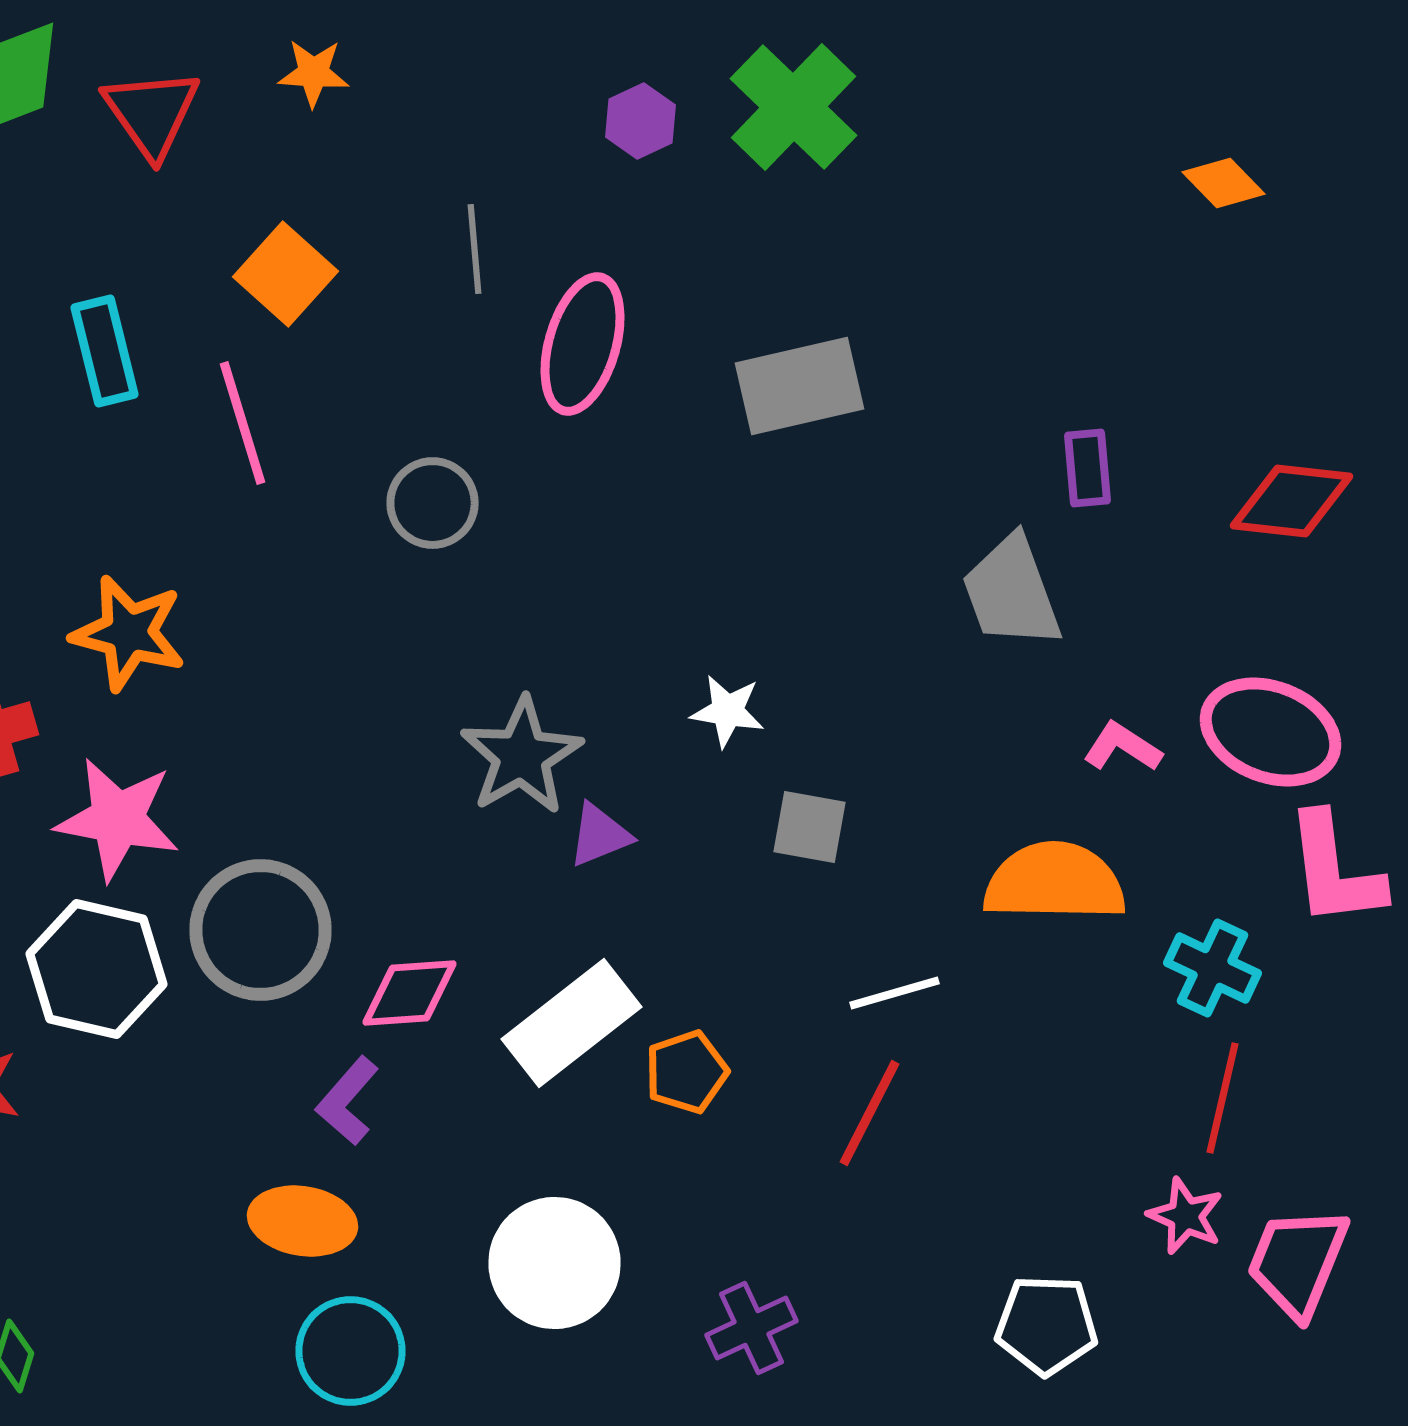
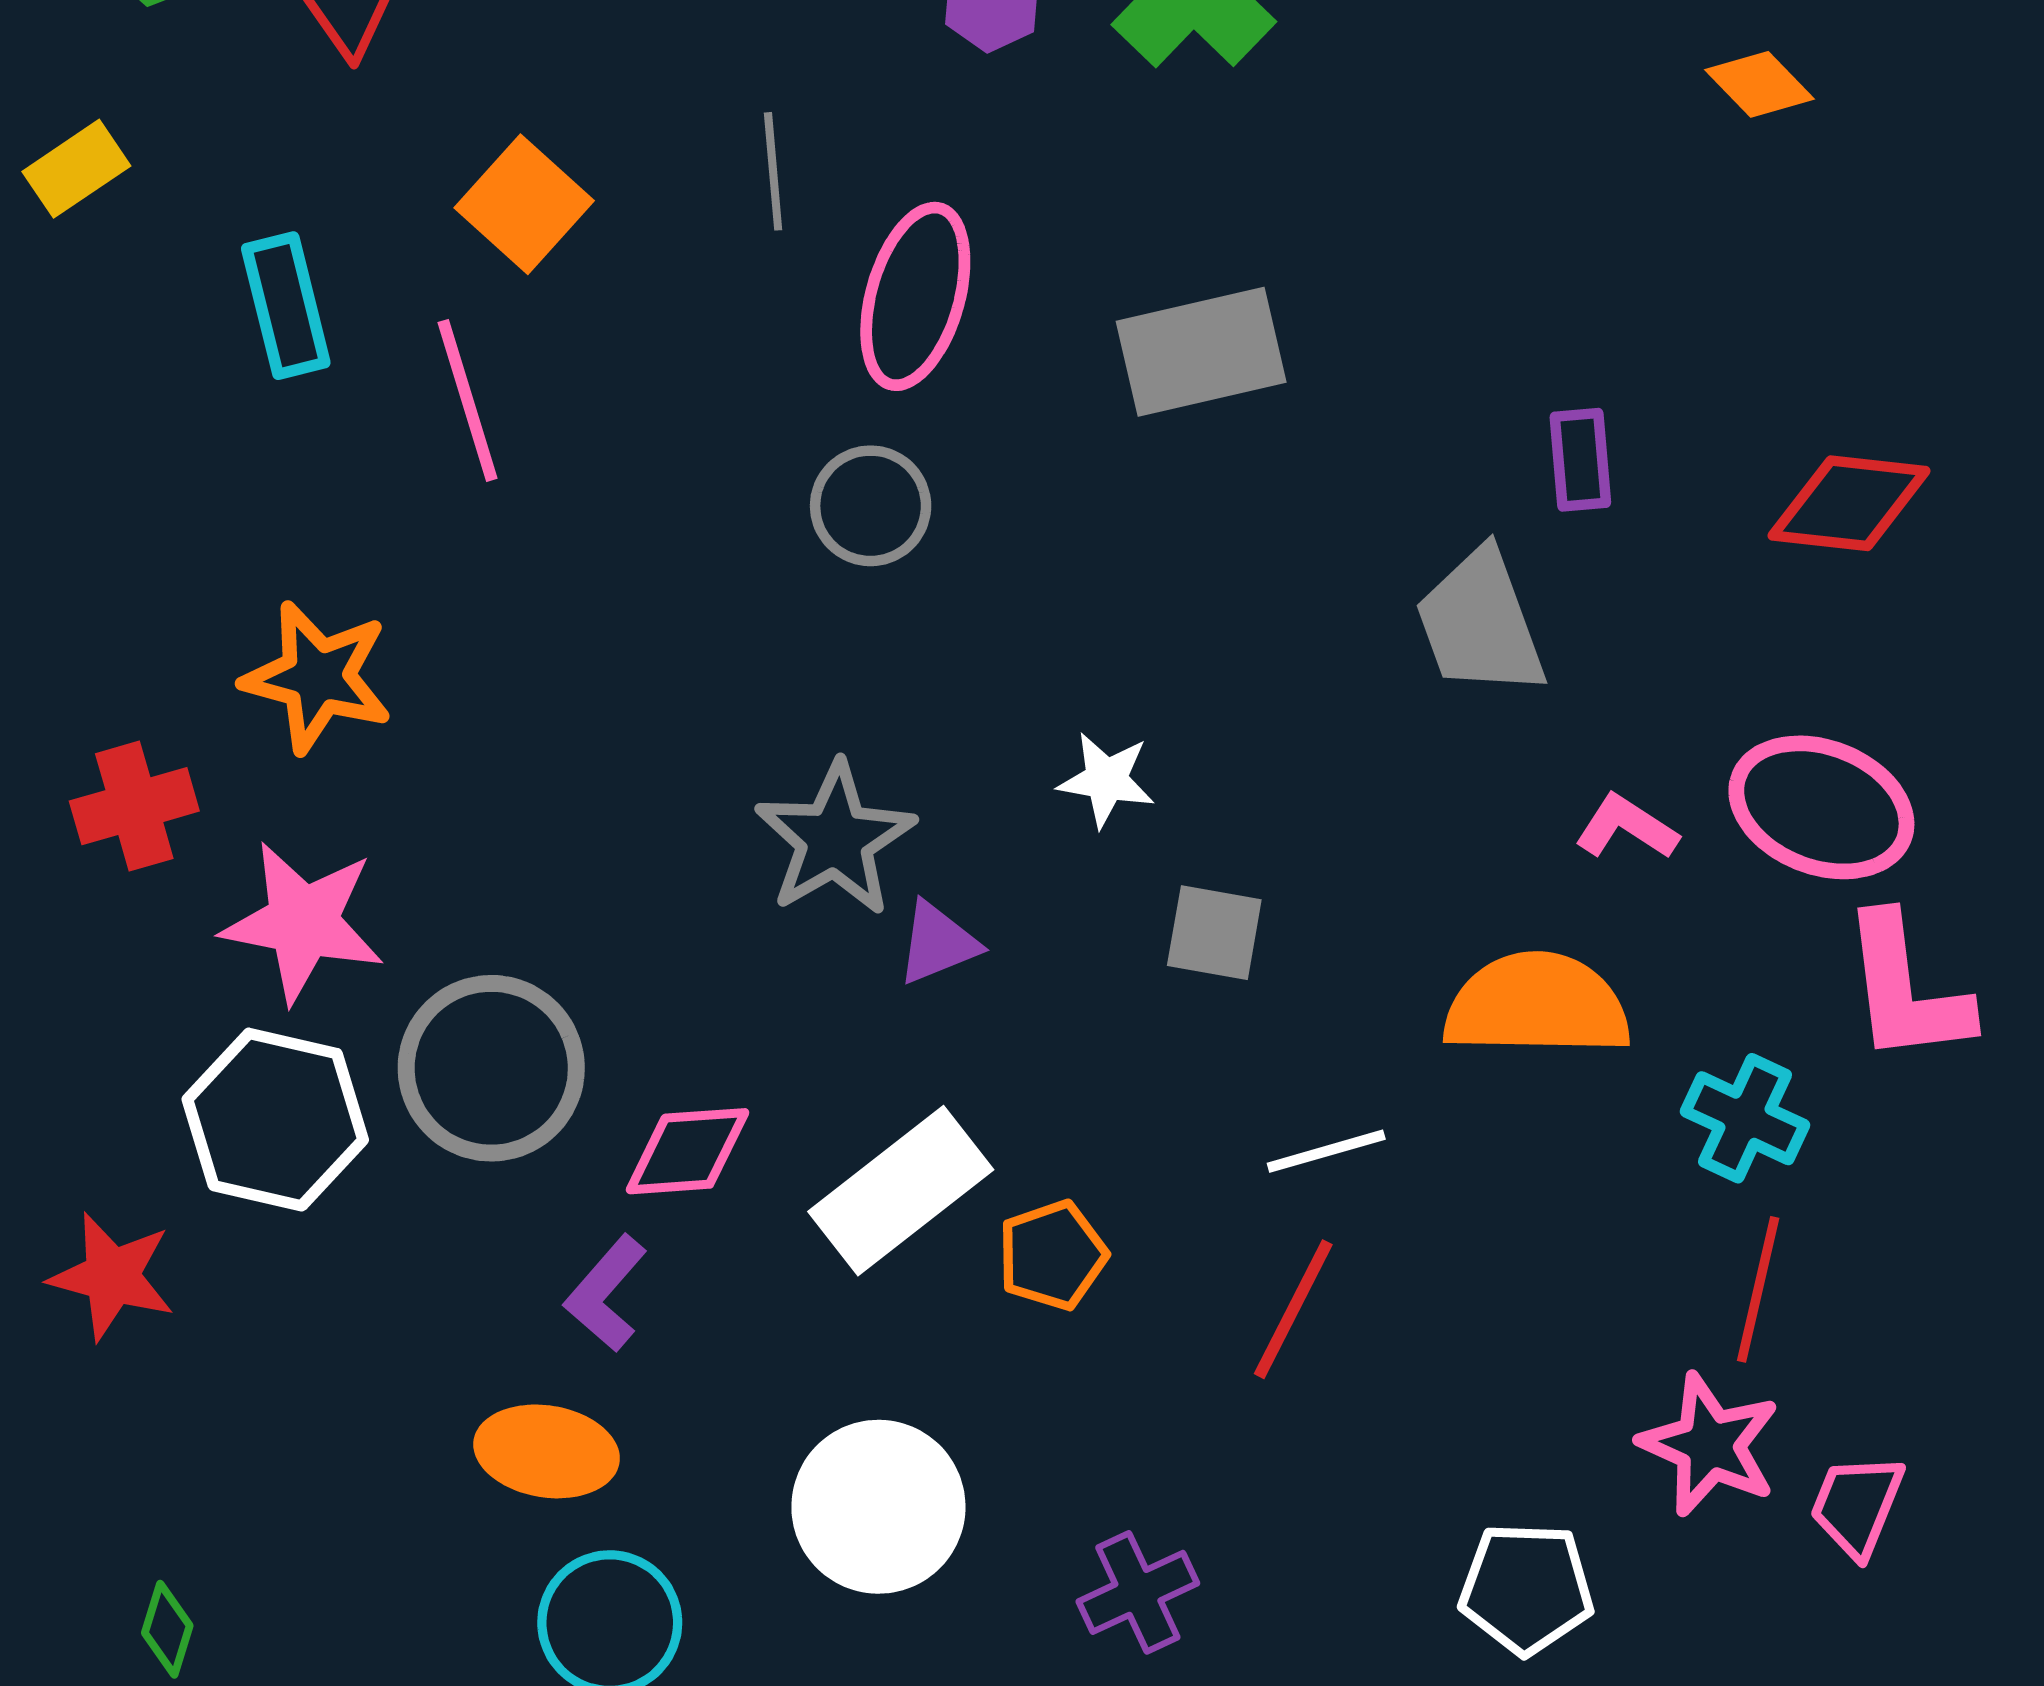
gray circle: (432, 503) -> (871, 506), moved
pink star: (1186, 1216) -> (1709, 1445), size x1.4
pink trapezoid: (1298, 1262) -> (1857, 1505), size x0.7

